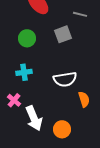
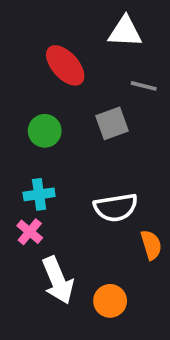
pink cross: (14, 100) -> (30, 232), moved

